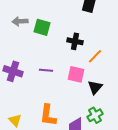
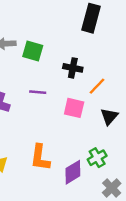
purple line: (46, 70) -> (38, 92), moved
black triangle: (95, 87) -> (109, 116), moved

